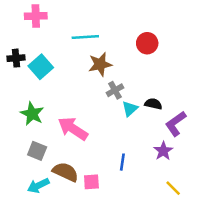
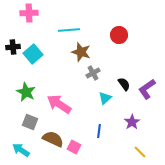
brown star: (100, 64) -> (81, 52), turned 30
black semicircle: (153, 104) -> (124, 84), turned 40
cyan triangle: (130, 109) -> (105, 98), moved
purple L-shape: (176, 124) -> (147, 89), moved
pink square: (91, 182) -> (74, 147), turned 32
cyan arrow: (38, 186) -> (21, 150), moved, turned 60

